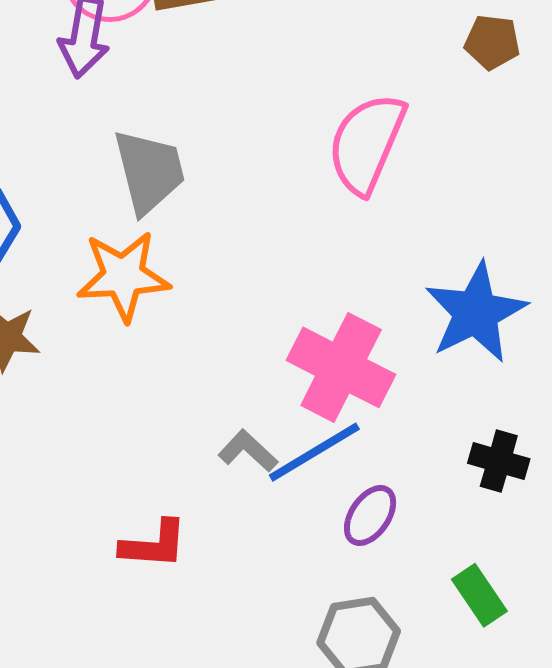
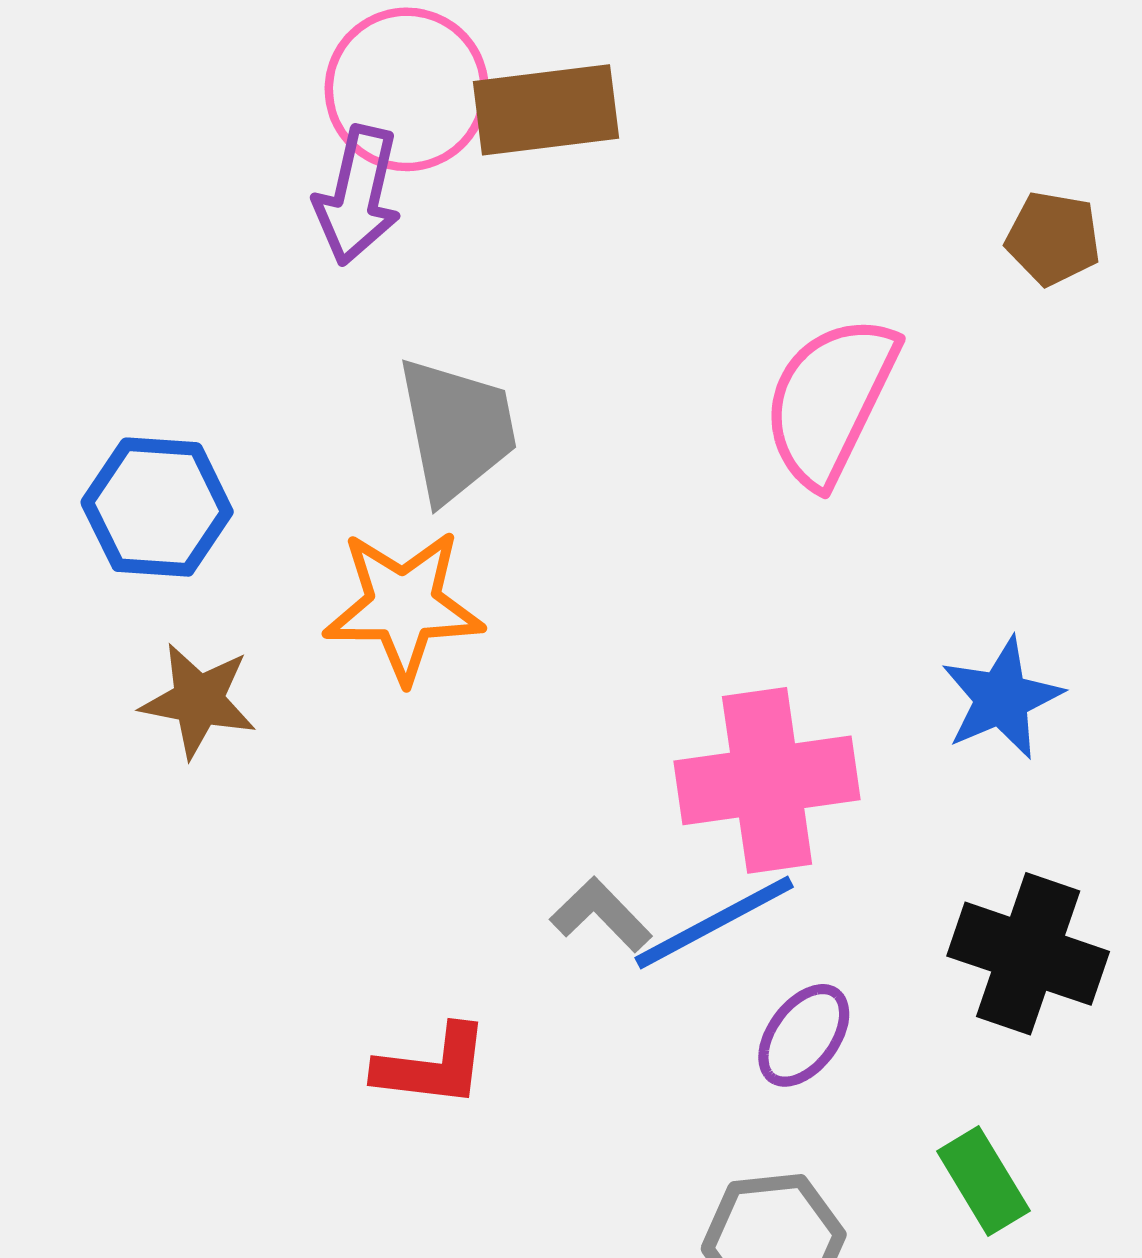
blue star: (476, 312) -> (1002, 698), size x0.7
pink cross: (341, 367) -> (767, 780), turned -38
black cross: (499, 461) -> (1028, 954), size x1.5

